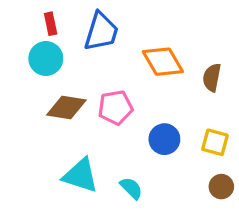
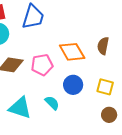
orange diamond: (163, 62) -> (72, 52), moved
cyan semicircle: (131, 188) -> (52, 103), moved

